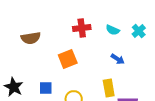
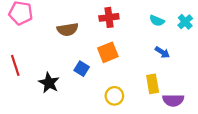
red cross: (82, 28) -> (109, 17), moved
blue square: (46, 88) -> (82, 69), moved, turned 32

